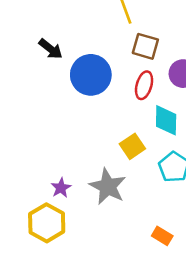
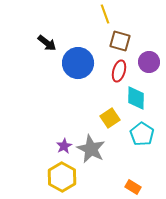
purple star: (61, 188) -> (64, 146), moved
yellow hexagon: (47, 223) -> (62, 177), moved

